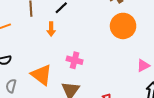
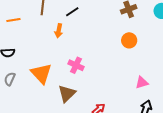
orange circle: (123, 26) -> (129, 40), size x0.6

